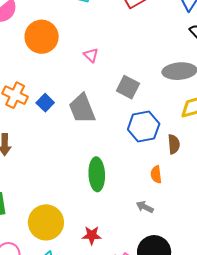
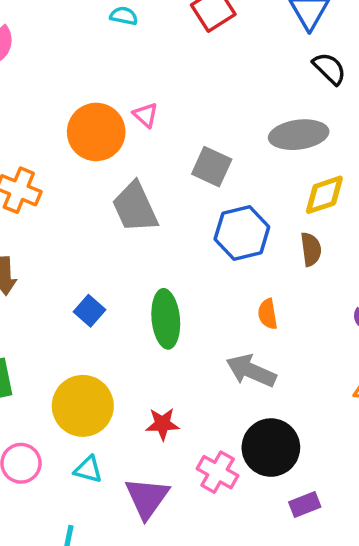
orange circle: (42, 37) -> (96, 132), moved
blue square: (45, 103) -> (89, 311), moved
brown semicircle: (174, 144) -> (311, 249), moved
gray arrow: (145, 207) -> (251, 371), size x1.6

